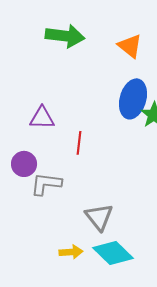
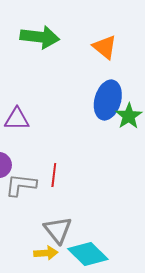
red line: (79, 143) -> (54, 175), moved
gray triangle: (99, 217) -> (58, 230), moved

